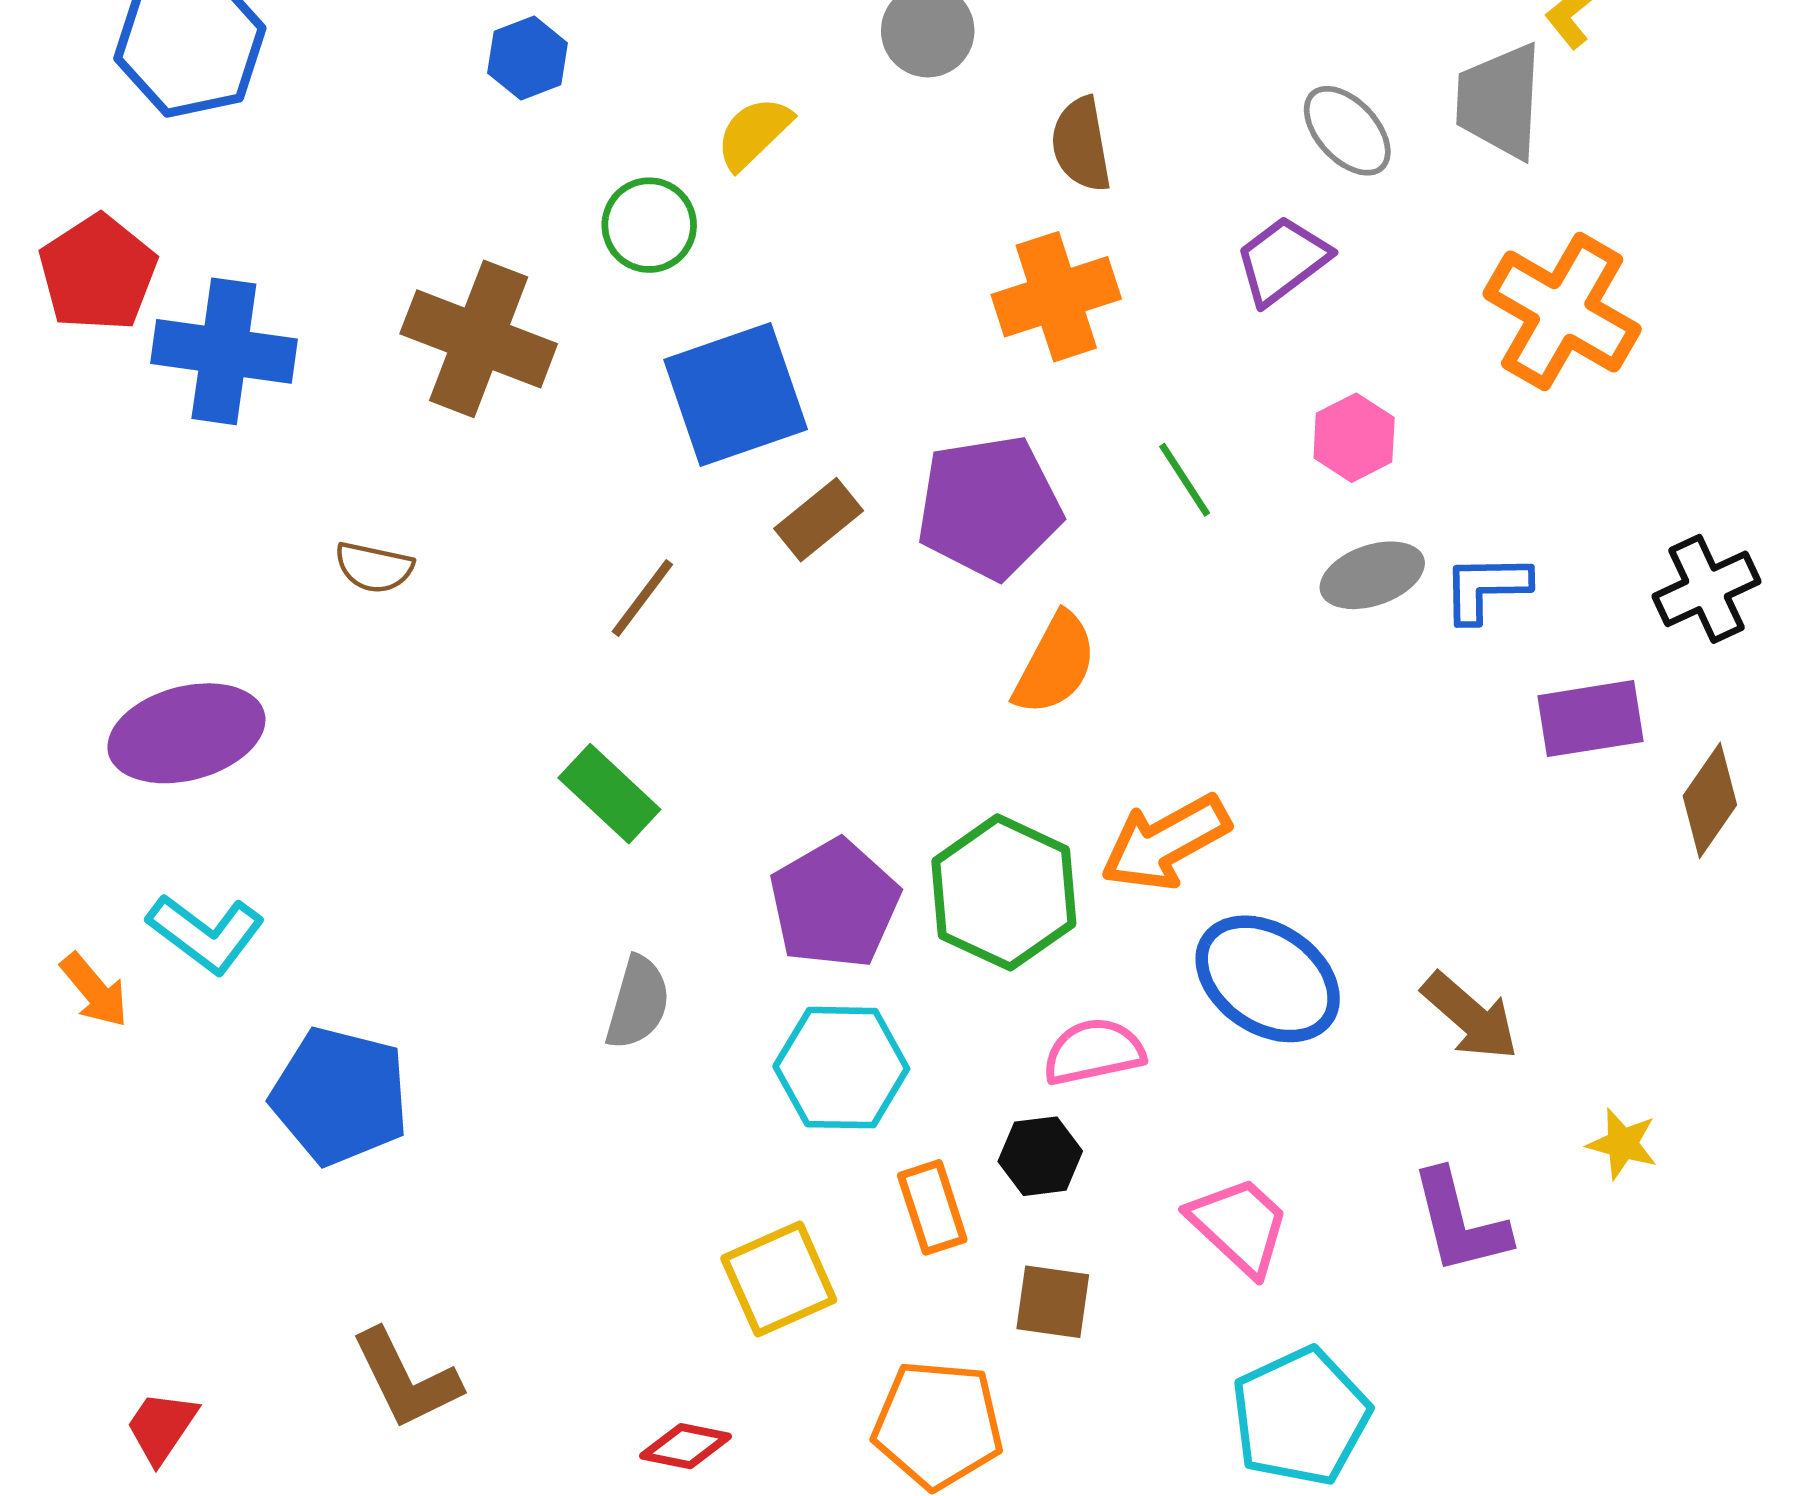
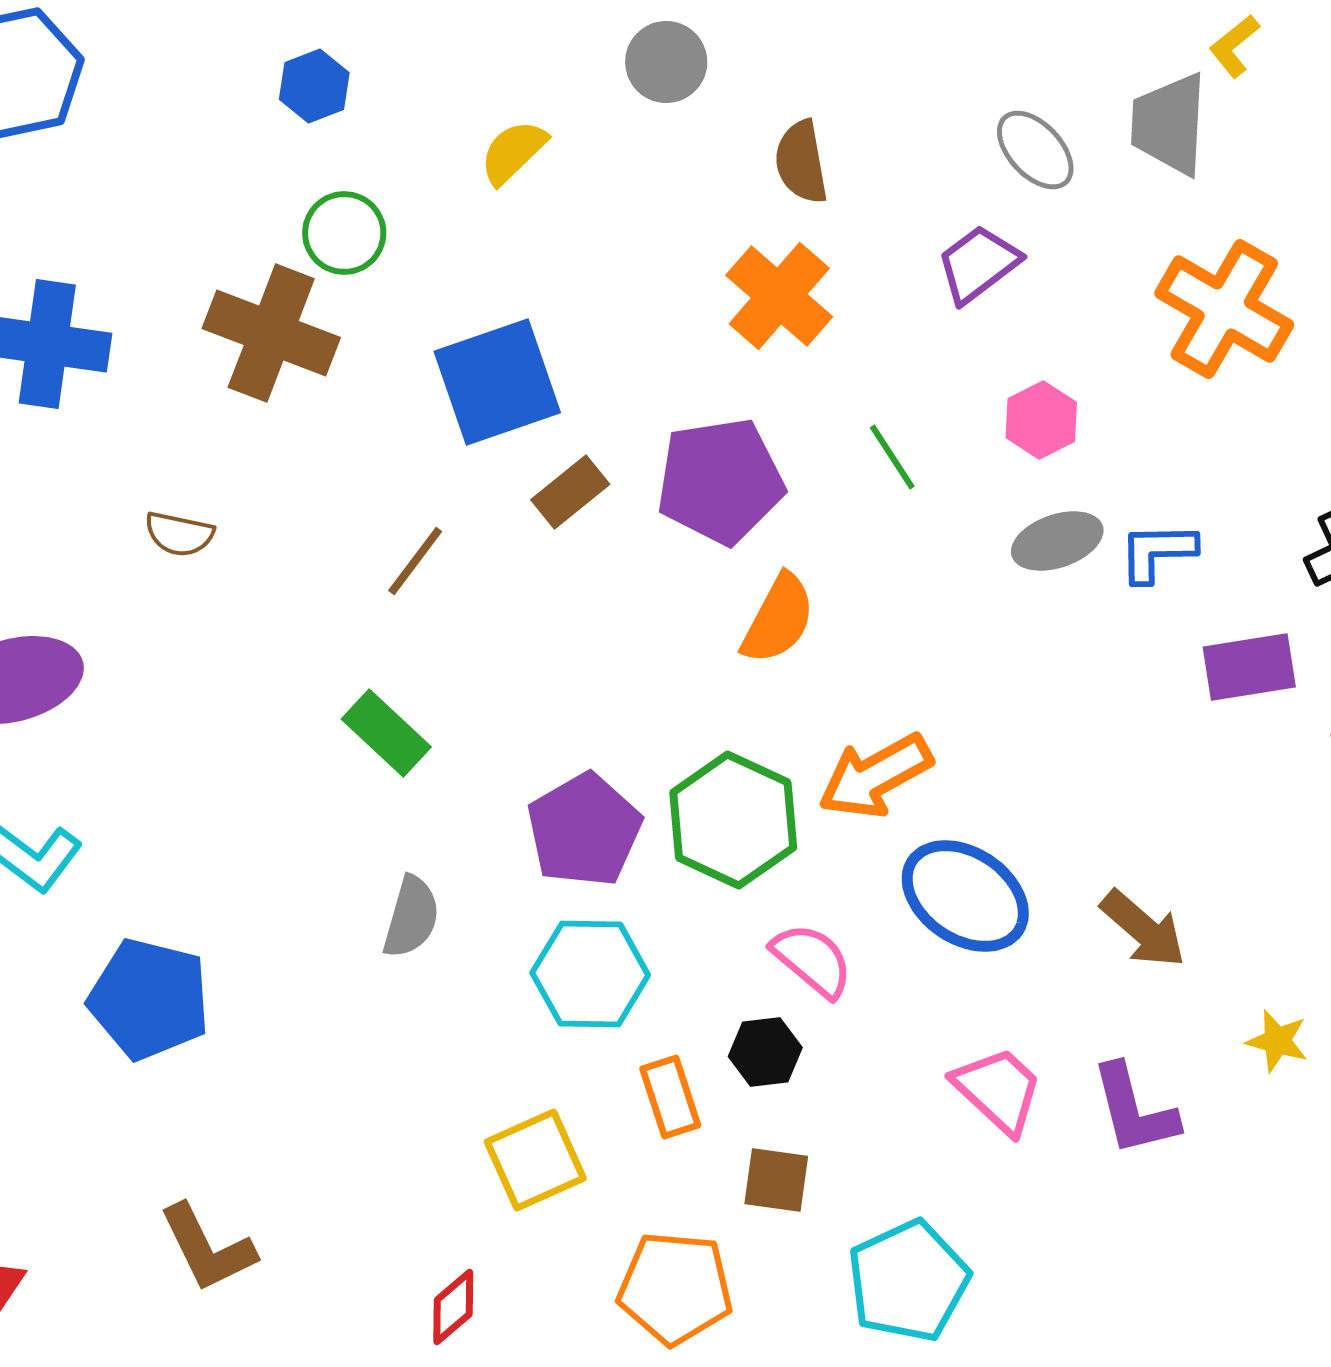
green circle: (649, 225) -> (344, 233), moved
orange cross: (1056, 297) -> (779, 296), turned -31
pink semicircle: (1094, 1052) -> (812, 960), turned 52
pink trapezoid: (1239, 1226) -> (998, 1090), moved
cyan pentagon: (1301, 1417) -> (908, 1281), moved
red diamond: (686, 1446) -> (453, 1307), turned -52

